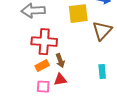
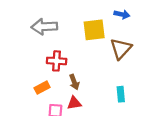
red cross: (44, 42) -> (57, 61), size x0.7
orange rectangle: (42, 66) -> (42, 88), moved

